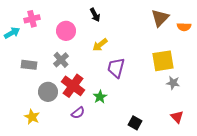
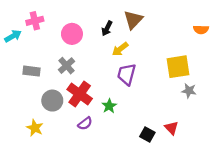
black arrow: (95, 15) -> (107, 28), moved, turned 56
brown triangle: (160, 18) -> (133, 20), moved
yellow arrow: (100, 45) -> (120, 49), moved
red triangle: (177, 117) -> (171, 128), moved

